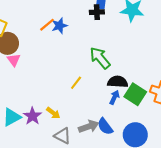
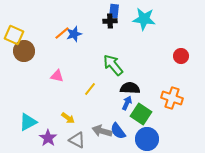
pink triangle: (14, 60) -> (57, 76), moved, turned -40
green square: (135, 94) -> (141, 114), moved
purple star: (32, 116) -> (48, 138), moved
gray arrow: (89, 126) -> (102, 131), turned -144

